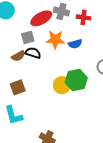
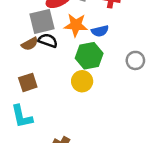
gray square: (28, 37) -> (42, 21), size x1.5
green hexagon: (76, 80) -> (89, 56), moved

